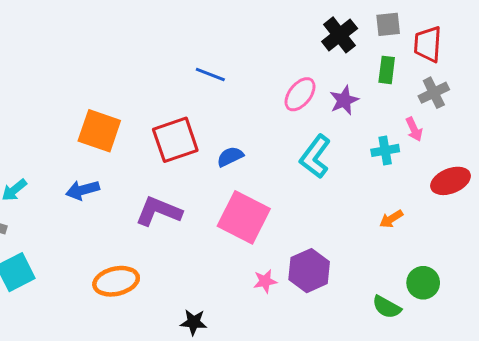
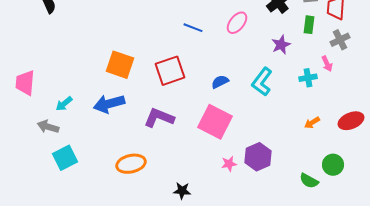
pink ellipse: (300, 94) -> (237, 23), moved
blue semicircle: (230, 157) -> (220, 82), moved
red ellipse: (451, 181) -> (351, 121), moved
blue arrow: (83, 190) -> (109, 104), size x1.4

